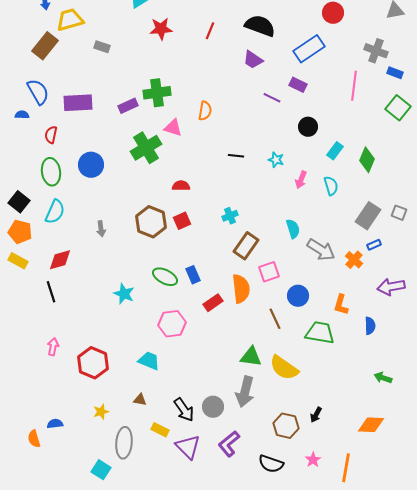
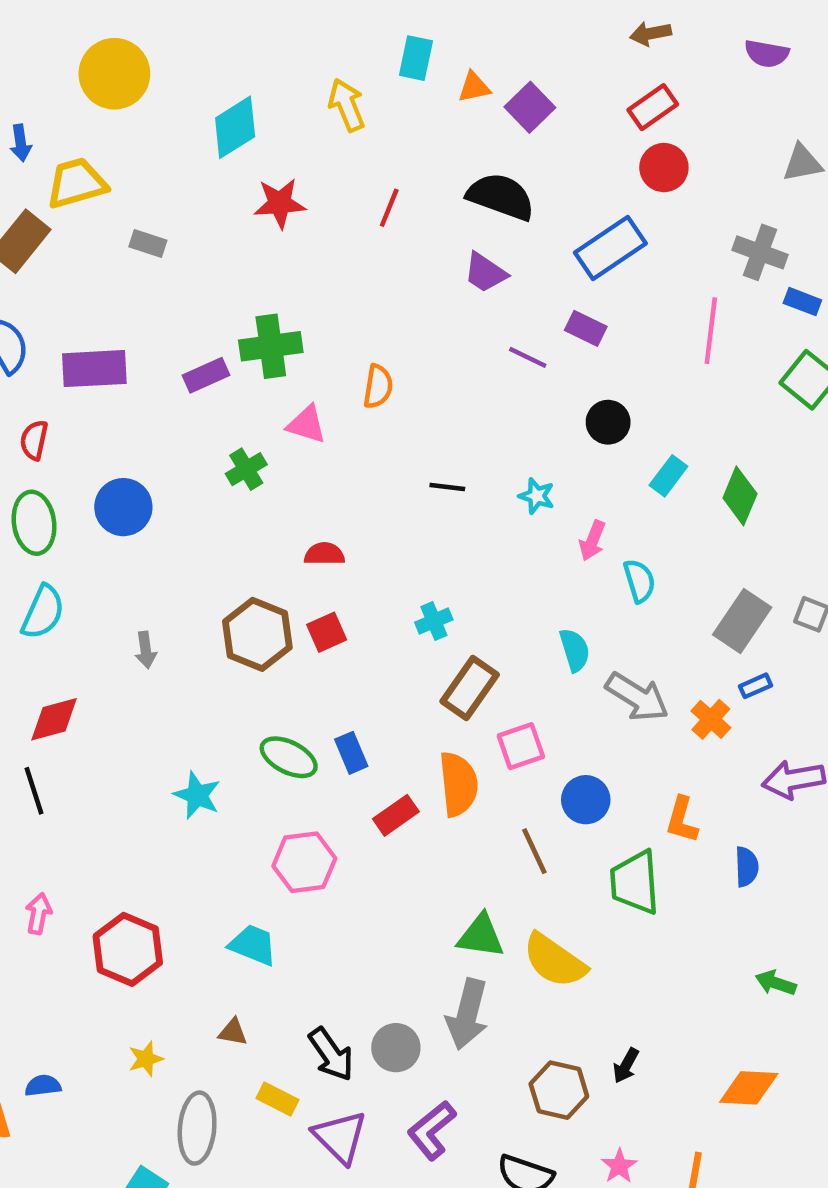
green cross: (146, 148) -> (246, 469), size x0.6
cyan semicircle: (331, 186) -> (639, 581), moved
green trapezoid: (320, 333) -> (635, 882), turned -104

